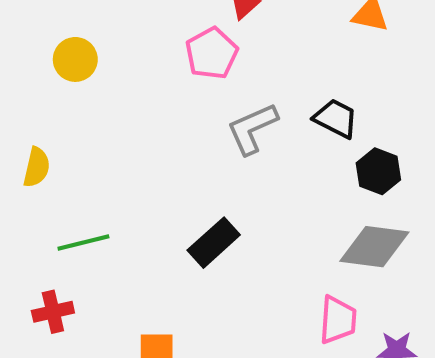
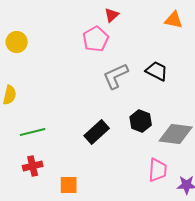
yellow circle: (75, 59) -> (17, 42), moved
black hexagon: (378, 171) -> (141, 121), moved
red cross: (53, 312) -> (33, 166), moved

